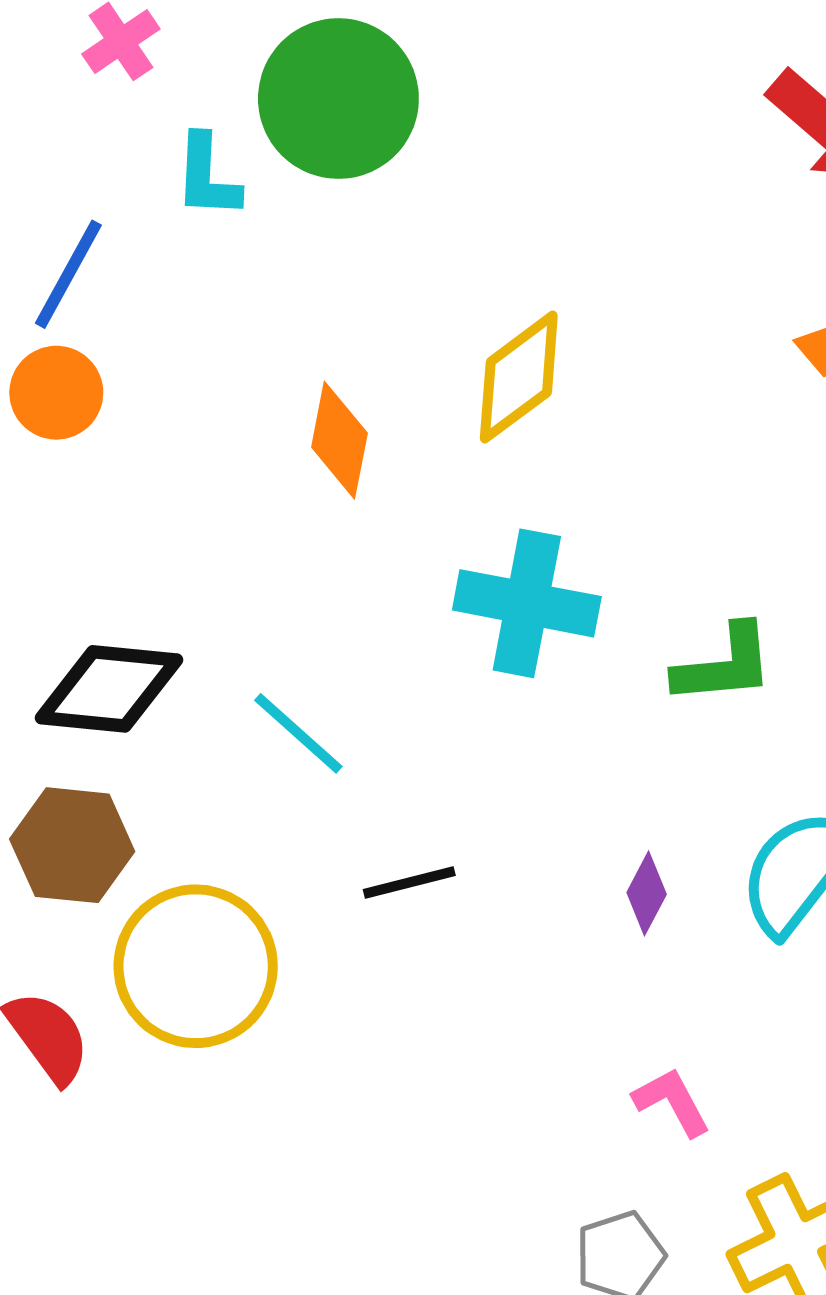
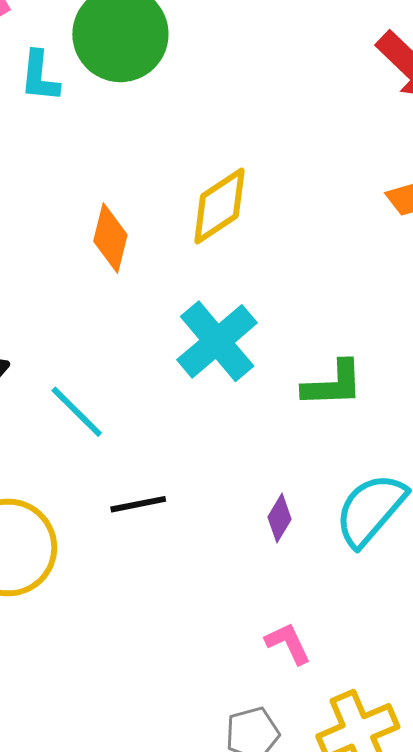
cyan cross: (527, 603) -> (217, 341), turned 36

